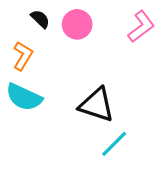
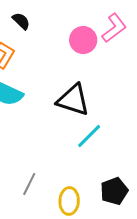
pink circle: (77, 24) -> (83, 40), moved

